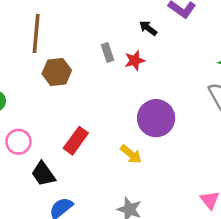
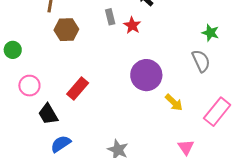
red star: (135, 61) -> (132, 25), turned -30
yellow arrow: (131, 154) -> (174, 103), moved

